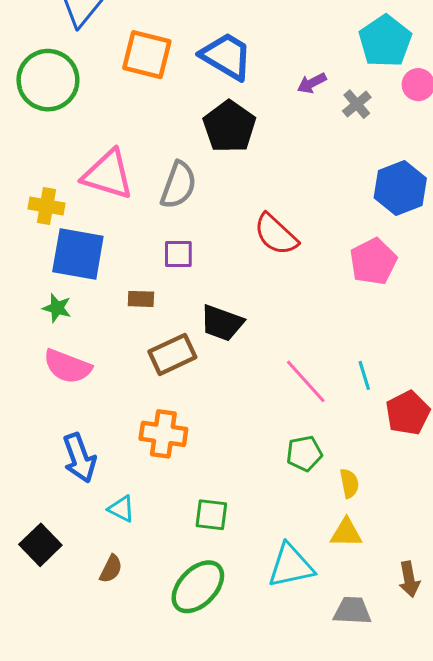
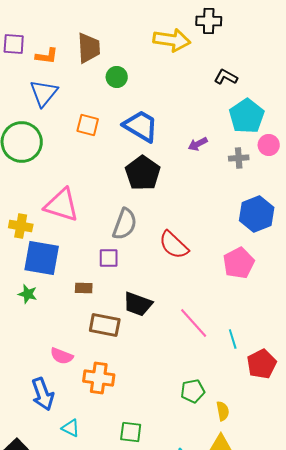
orange square: (147, 55) -> (88, 125), size x0.7
gray cross: (357, 104) -> (239, 158), moved, turned 36
gray semicircle: (178, 185) -> (125, 224), moved
brown rectangle: (172, 354) -> (105, 325), turned 36
pink semicircle: (67, 366) -> (62, 356), moved, size x0.7
pink line: (306, 381) -> (194, 323), moved

